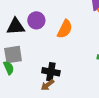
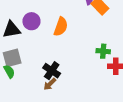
black cross: (51, 72) -> (52, 71), turned 30

